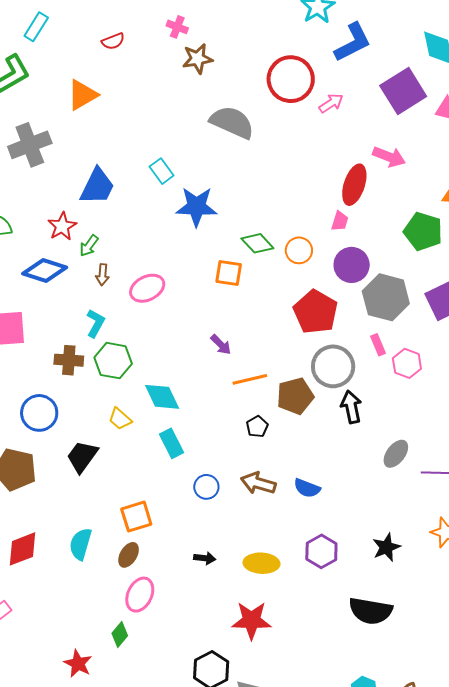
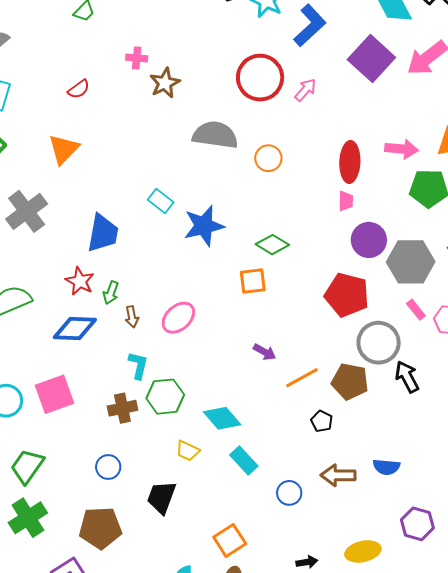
pink arrow: (389, 157) -> (401, 149), moved
orange circle: (299, 250) -> (268, 158), moved
brown pentagon: (295, 396) -> (350, 381), turned -30
blue circle: (39, 413) -> (108, 467), size x0.7

